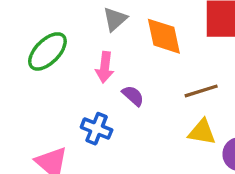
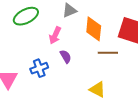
brown line: (201, 91) -> (108, 53), moved
blue cross: (97, 129) -> (39, 68), turned 30

